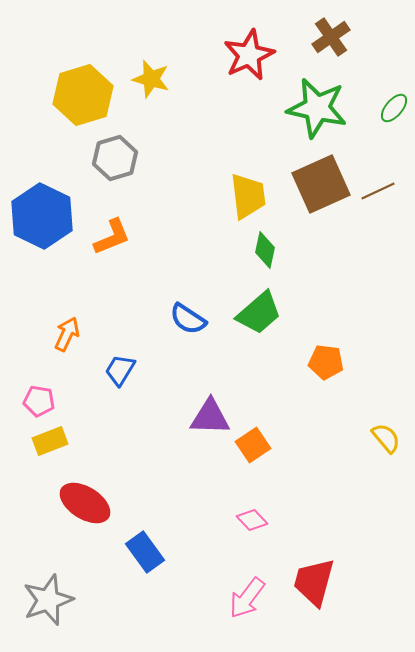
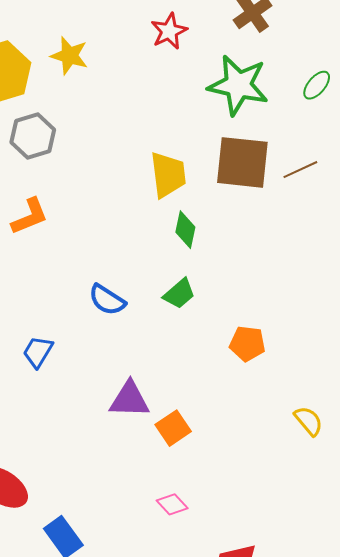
red star: (249, 55) -> (169, 31), size x0.7
brown square: (321, 184) -> (242, 162), turned 30
green trapezoid: (259, 313) -> (179, 294), size x0.7

